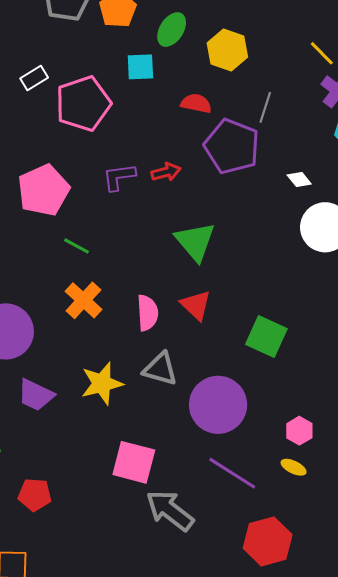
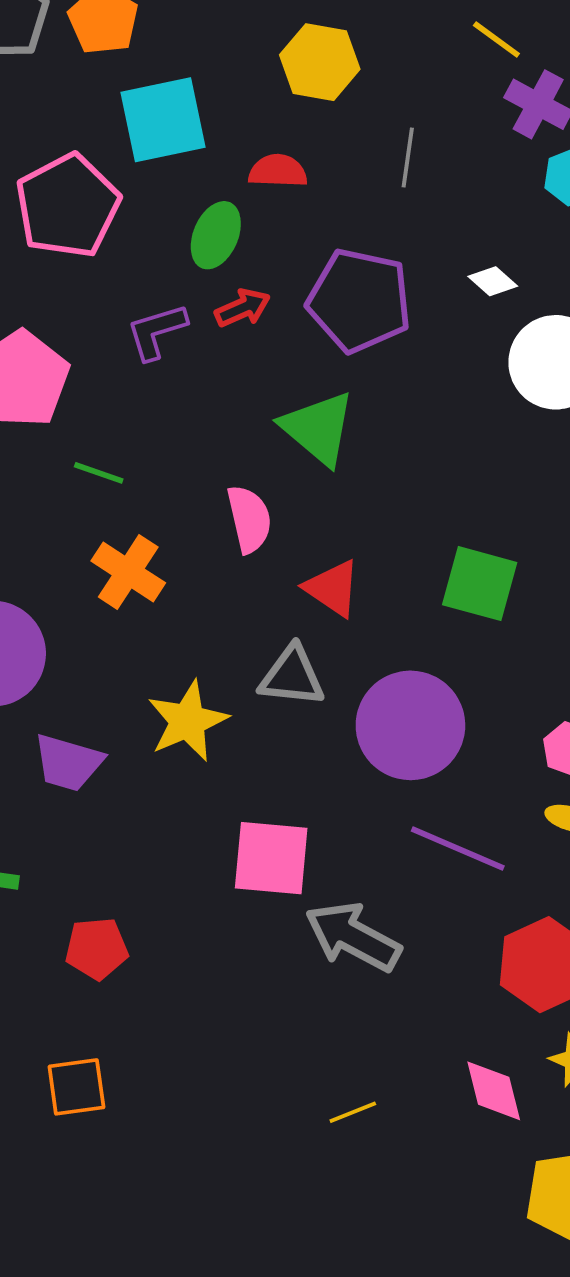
green ellipse: (172, 30) -> (216, 235), moved
cyan square: (140, 67) -> (163, 120), size x1.6
purple pentagon: (232, 146) -> (359, 301), moved
red triangle: (196, 305) -> (333, 588), moved
pink semicircle: (147, 313) -> (249, 519), moved

